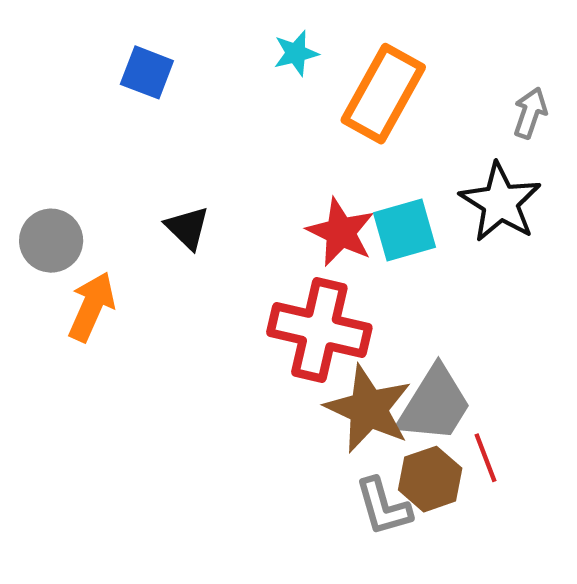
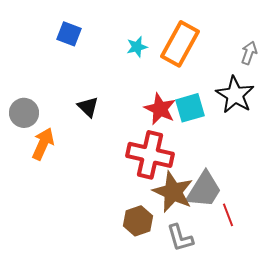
cyan star: (296, 53) -> (137, 47), moved
brown hexagon: (430, 479) -> (138, 221), moved

